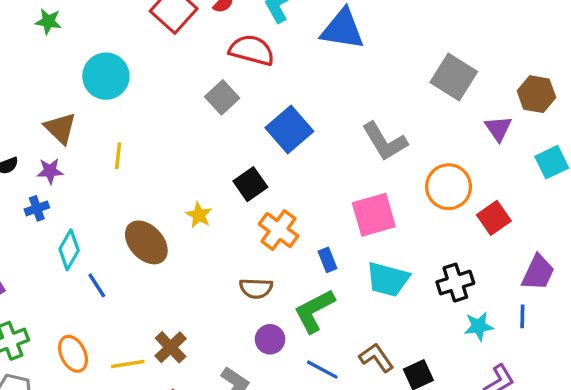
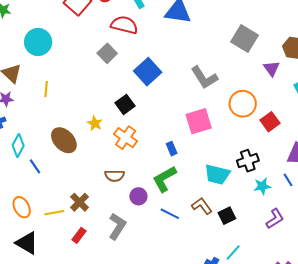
orange cross: (279, 230) -> (126, 138), moved
cyan trapezoid: (388, 279) -> (217, 174), moved
brown semicircle: (256, 288) -> (114, 176), moved
blue line: (522, 316) -> (288, 180), turned -32

